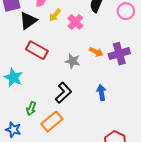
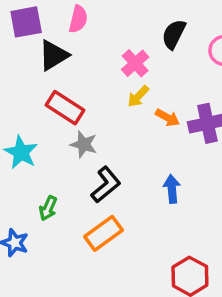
yellow arrow: (55, 15) -> (138, 96), moved
gray star: (73, 61) -> (84, 144), moved
orange rectangle: (52, 121) -> (103, 233), moved

